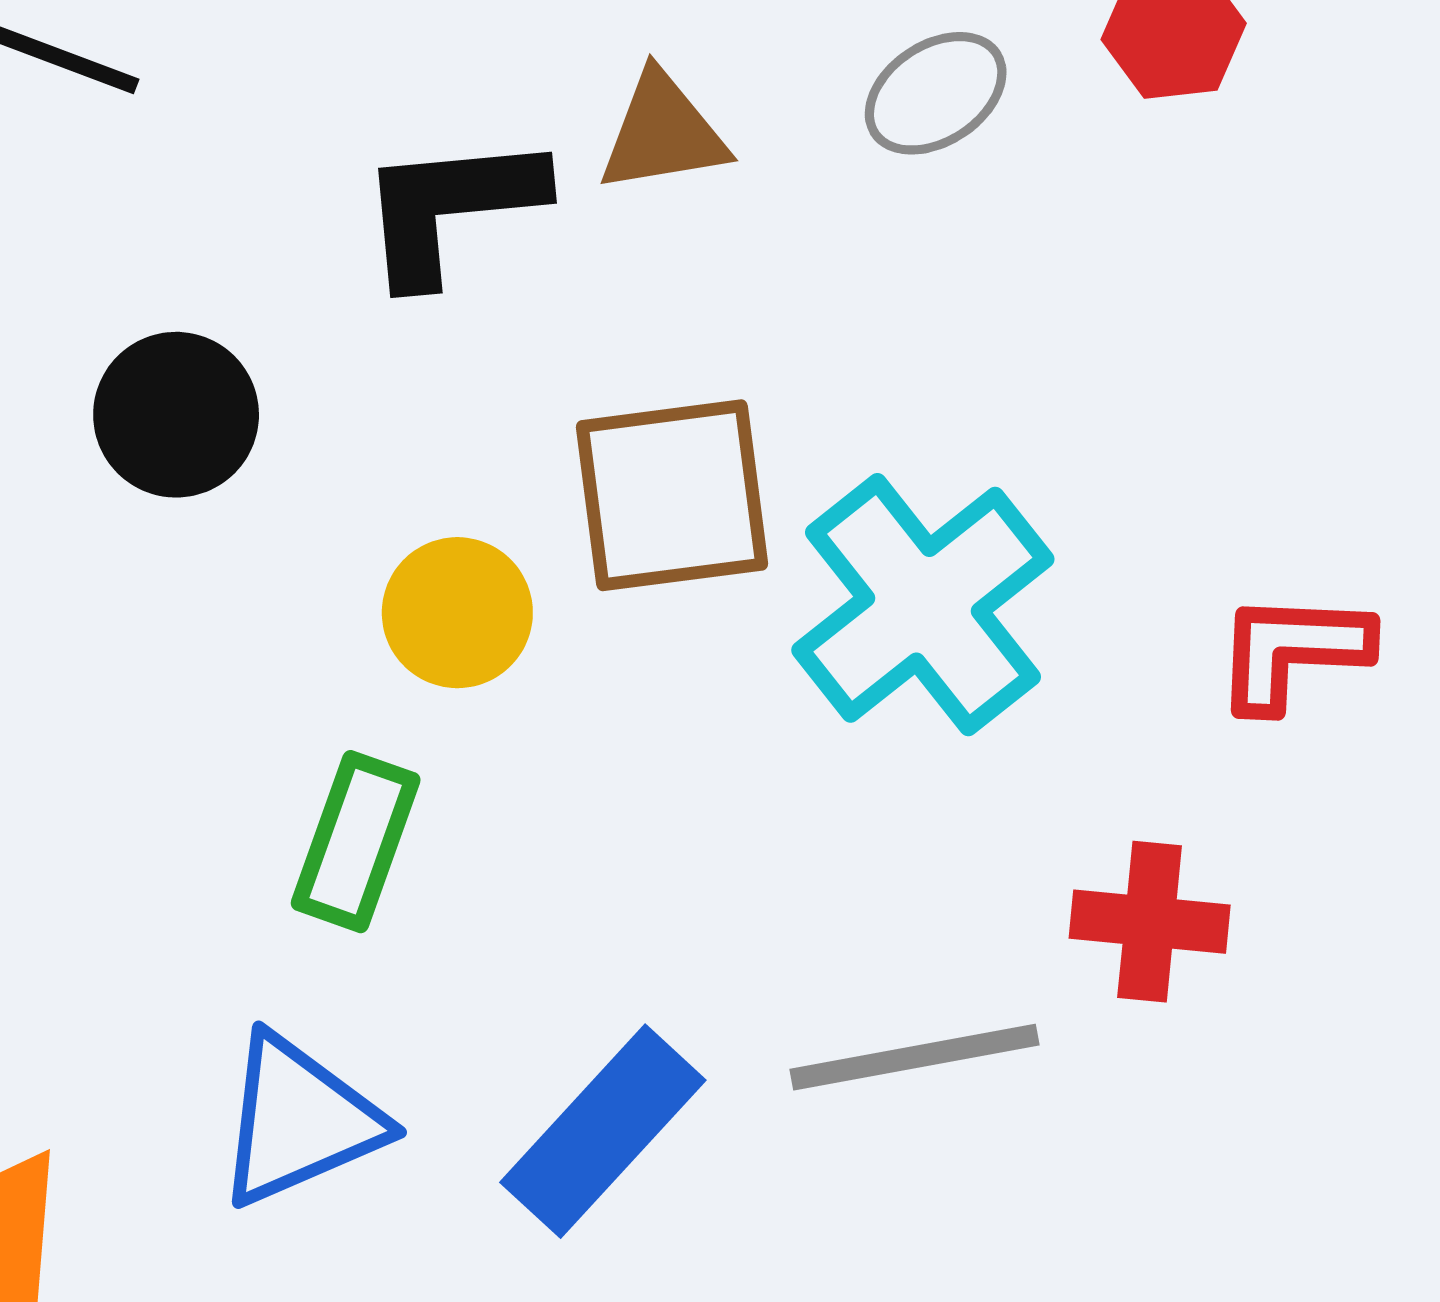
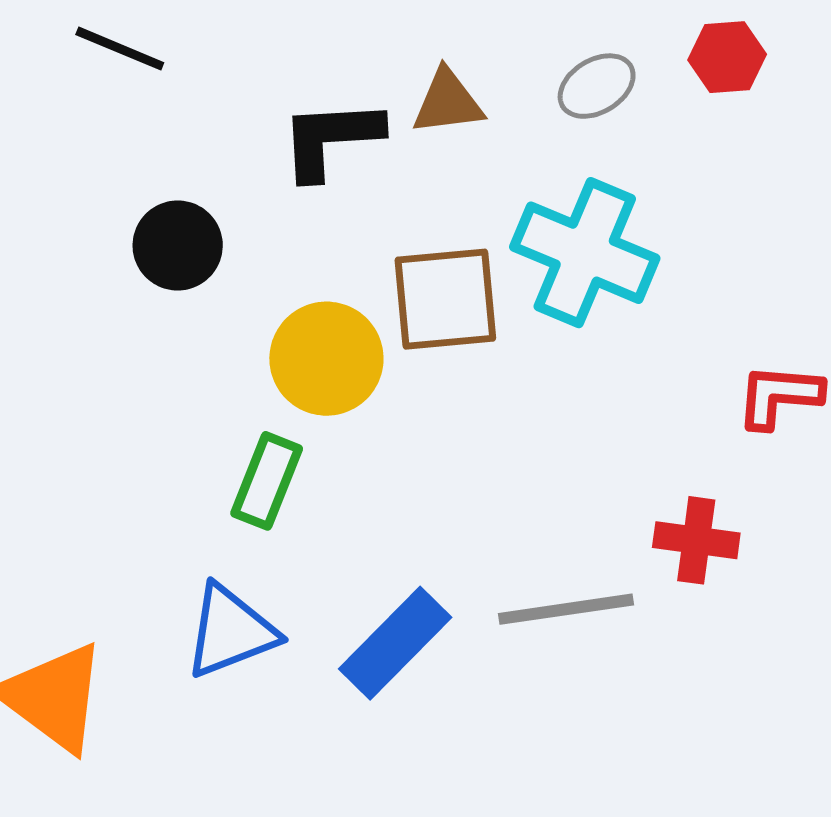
cyan cross: (923, 605) -> (585, 253), moved, turned -31
yellow circle: (457, 613) -> (326, 359), size x1.4

